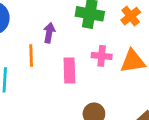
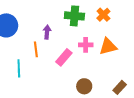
pink rectangle: (69, 70) -> (64, 57), turned 48

